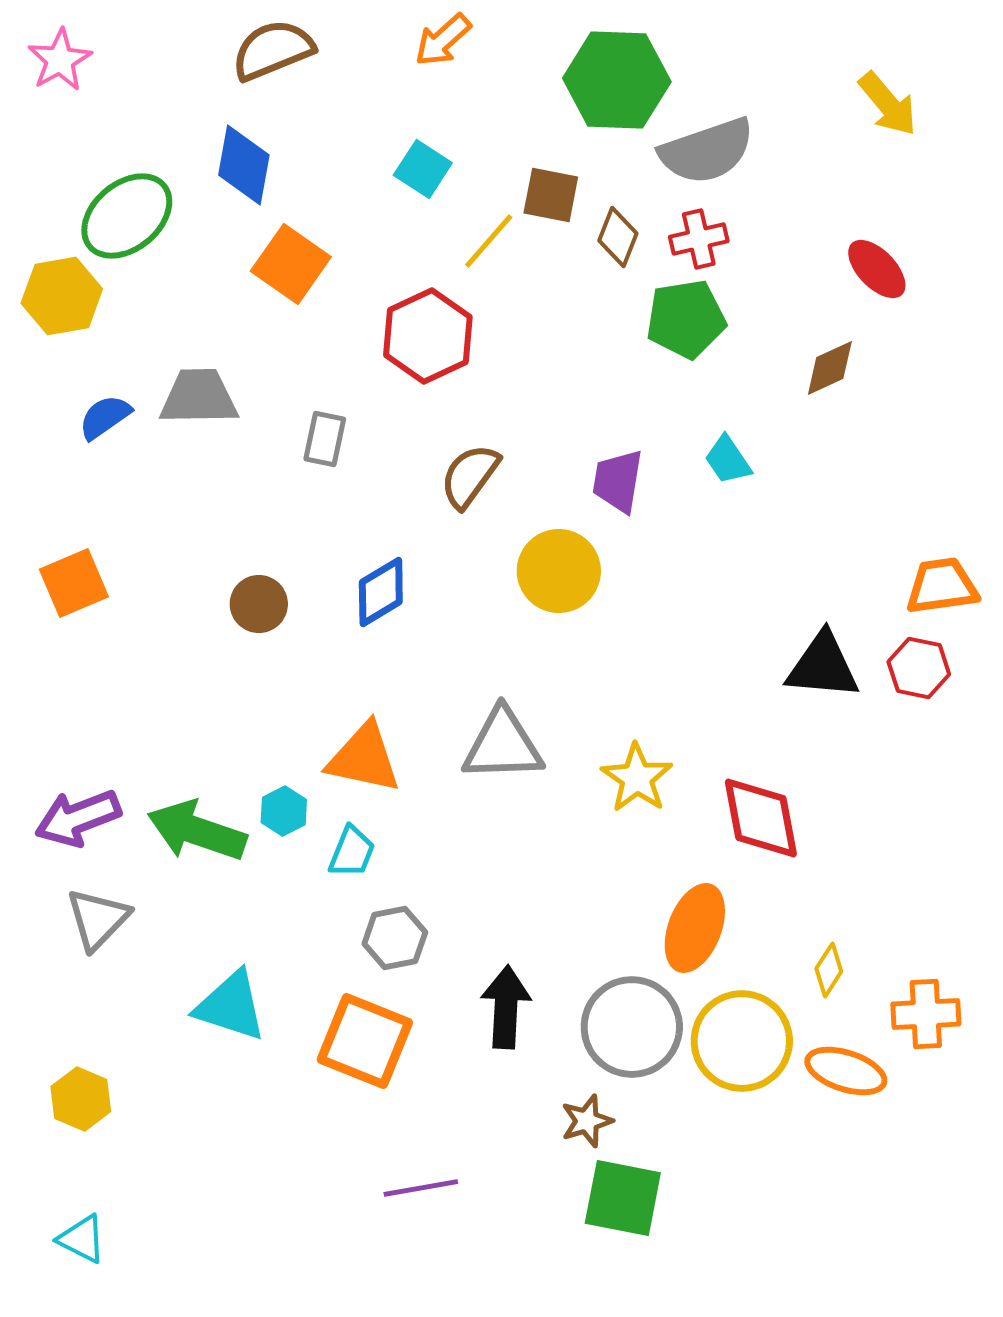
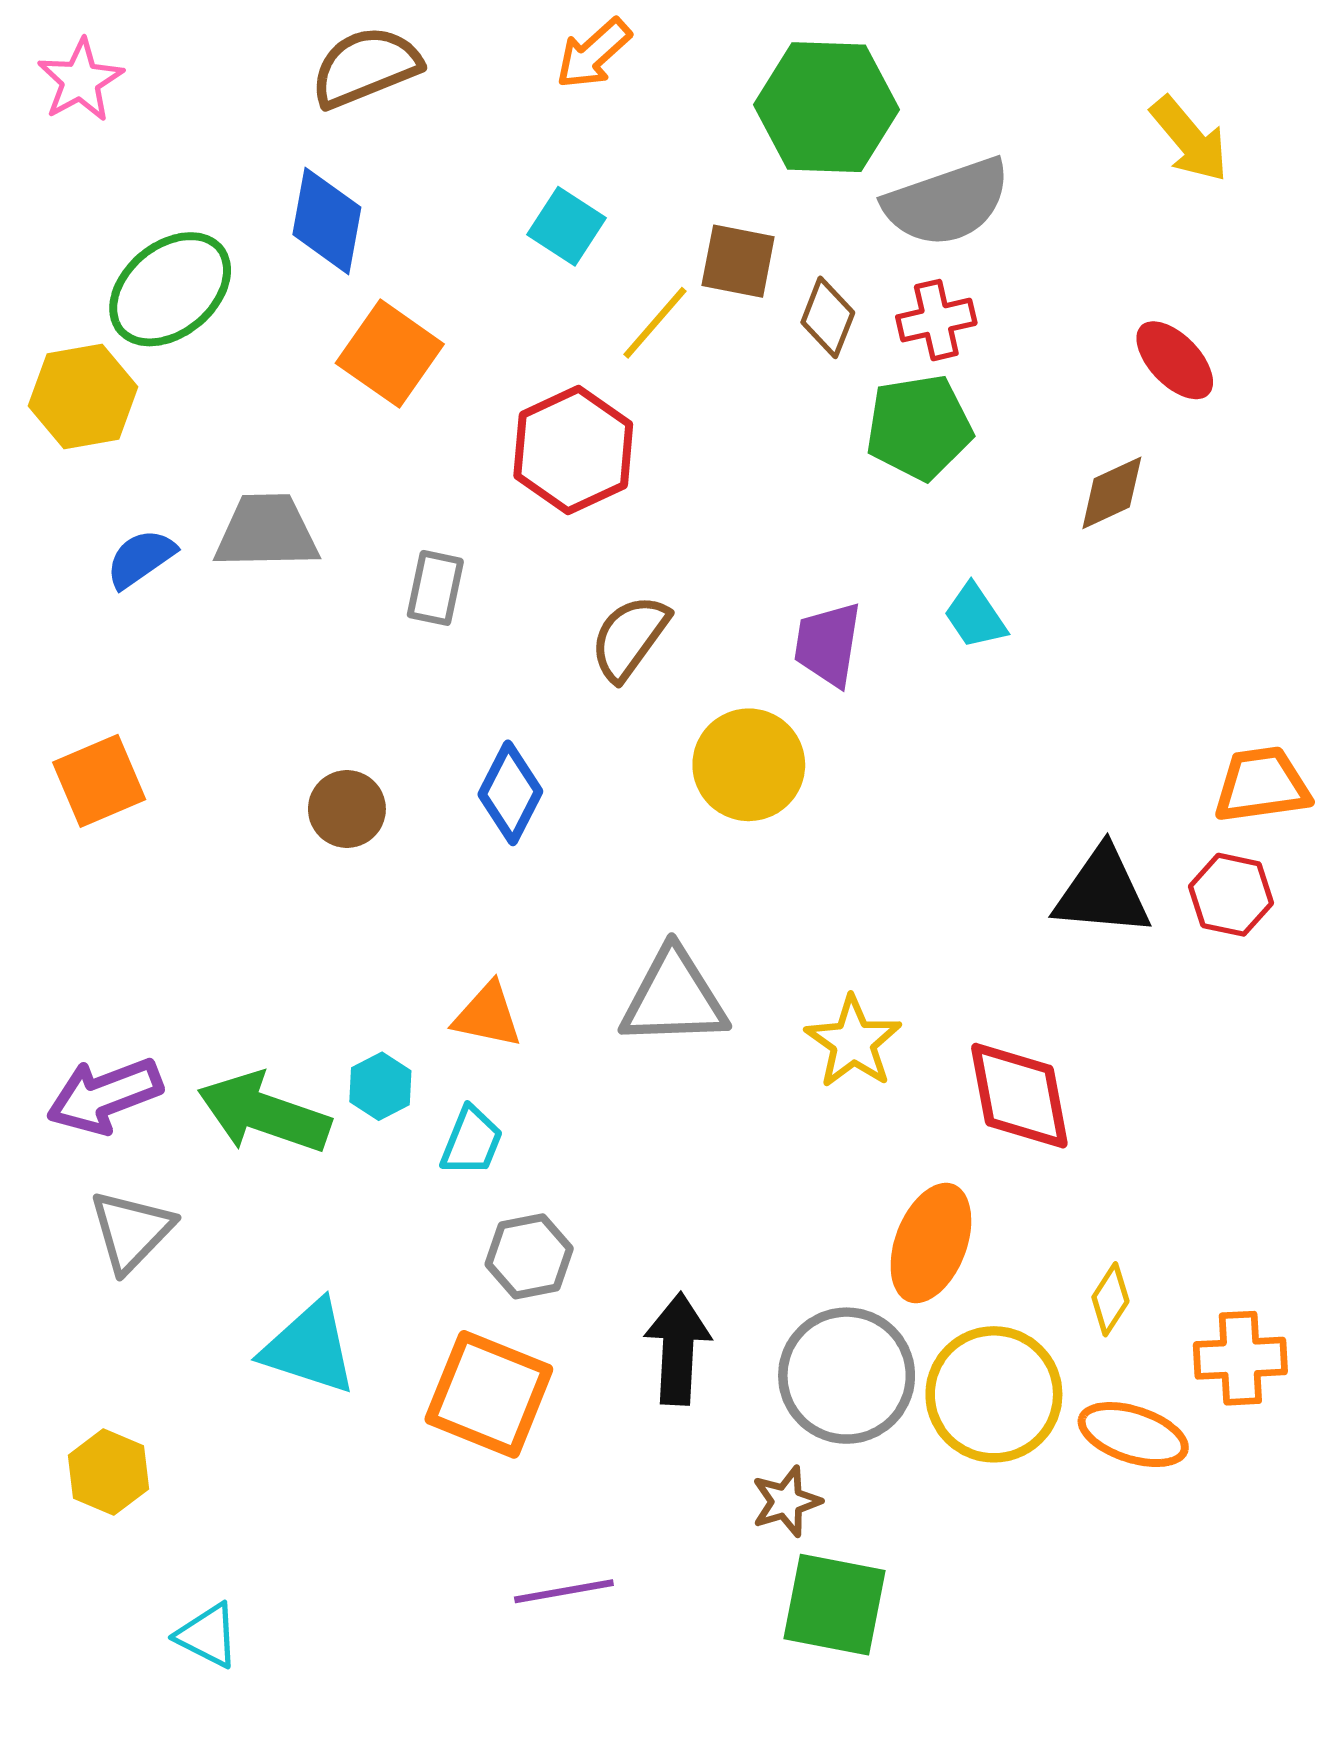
blue diamond: (381, 592) -> (510, 793), turned -32
orange triangle: (364, 758) -> (488, 1015), size x0.7
cyan triangle: (82, 1239) -> (208, 1635), moved

